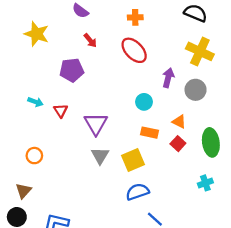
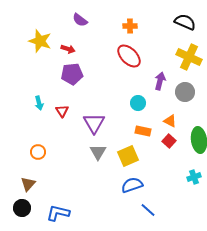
red arrow: (90, 40) -> (68, 49), moved, turned -32
cyan arrow: (35, 102) -> (39, 103), turned 56

